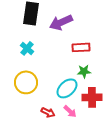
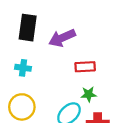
cyan cross: (27, 48) -> (23, 68), turned -32

